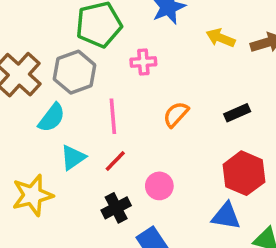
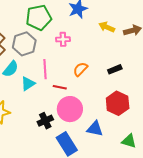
cyan triangle: (73, 157) -> (28, 84), moved
red line: (115, 161) -> (60, 87), moved, turned 56
pink circle: (159, 186) -> (70, 109), size x1.6
blue triangle: (226, 216) -> (95, 129), moved

